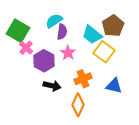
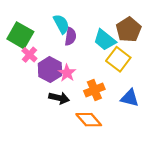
cyan semicircle: (54, 21) -> (61, 24), turned 96
pink star: (68, 53) -> (67, 73), moved
orange diamond: (78, 105) -> (89, 120), turned -65

